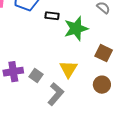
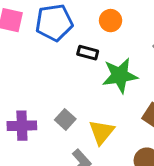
gray square: (36, 76) -> (65, 119), moved

